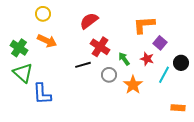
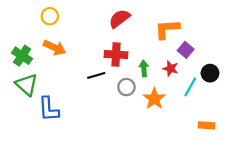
red semicircle: (89, 21) -> (119, 19), moved
red cross: (100, 47) -> (116, 55), turned -30
green arrow: (124, 59) -> (144, 68), turned 32

